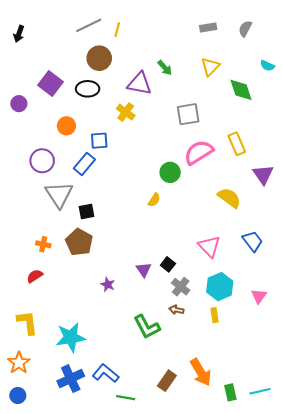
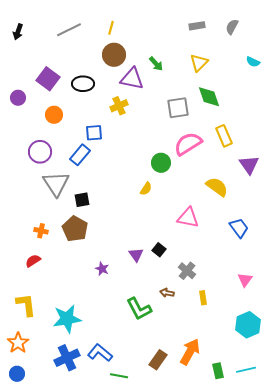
gray line: (89, 25) -> (69, 30), moved
brown circle: (99, 58) -> (114, 55), moved
green diamond: (241, 90) -> (209, 97), moved
yellow cross: (126, 112) -> (119, 106), turned 30
orange circle: (66, 126) -> (54, 115), moved
pink triangle: (209, 246) -> (188, 218), moved, turned -35
gray cross: (181, 287) -> (187, 271), moved
cyan hexagon: (220, 287) -> (248, 325), moved
orange arrow: (201, 372) -> (190, 352), turned -120

